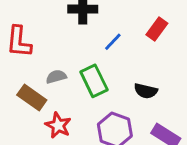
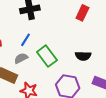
blue line: (113, 42) -> (25, 40), moved

